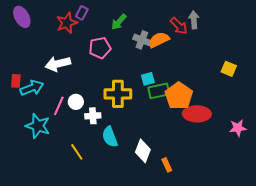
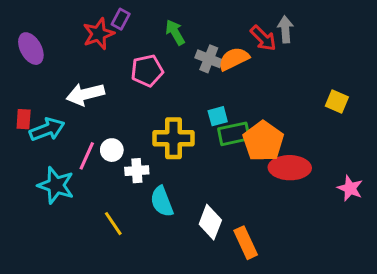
purple ellipse: (22, 17) -> (31, 49), moved
green arrow: (119, 22) -> (175, 32), turned 108
pink star: (238, 128) -> (350, 188), turned 30
orange rectangle: (167, 165) -> (246, 243), size x1.5

